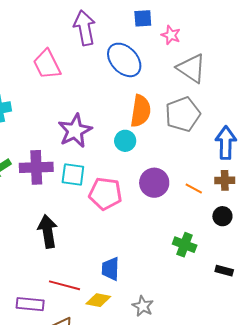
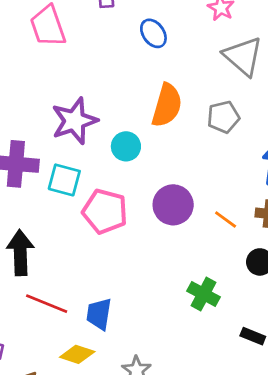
blue ellipse: (124, 60) -> (153, 33), size x0.6
gray pentagon: (183, 114) -> (223, 117), size x0.7
cyan circle: (125, 141) -> (126, 146), moved
red line: (64, 285) -> (47, 304), moved

